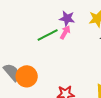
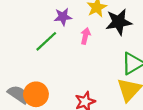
pink arrow: (65, 32) -> (85, 36), moved

